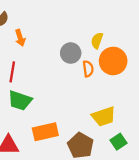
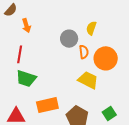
orange circle: (113, 61) -> (106, 58), moved
yellow trapezoid: (104, 116) -> (88, 80), moved, turned -135

